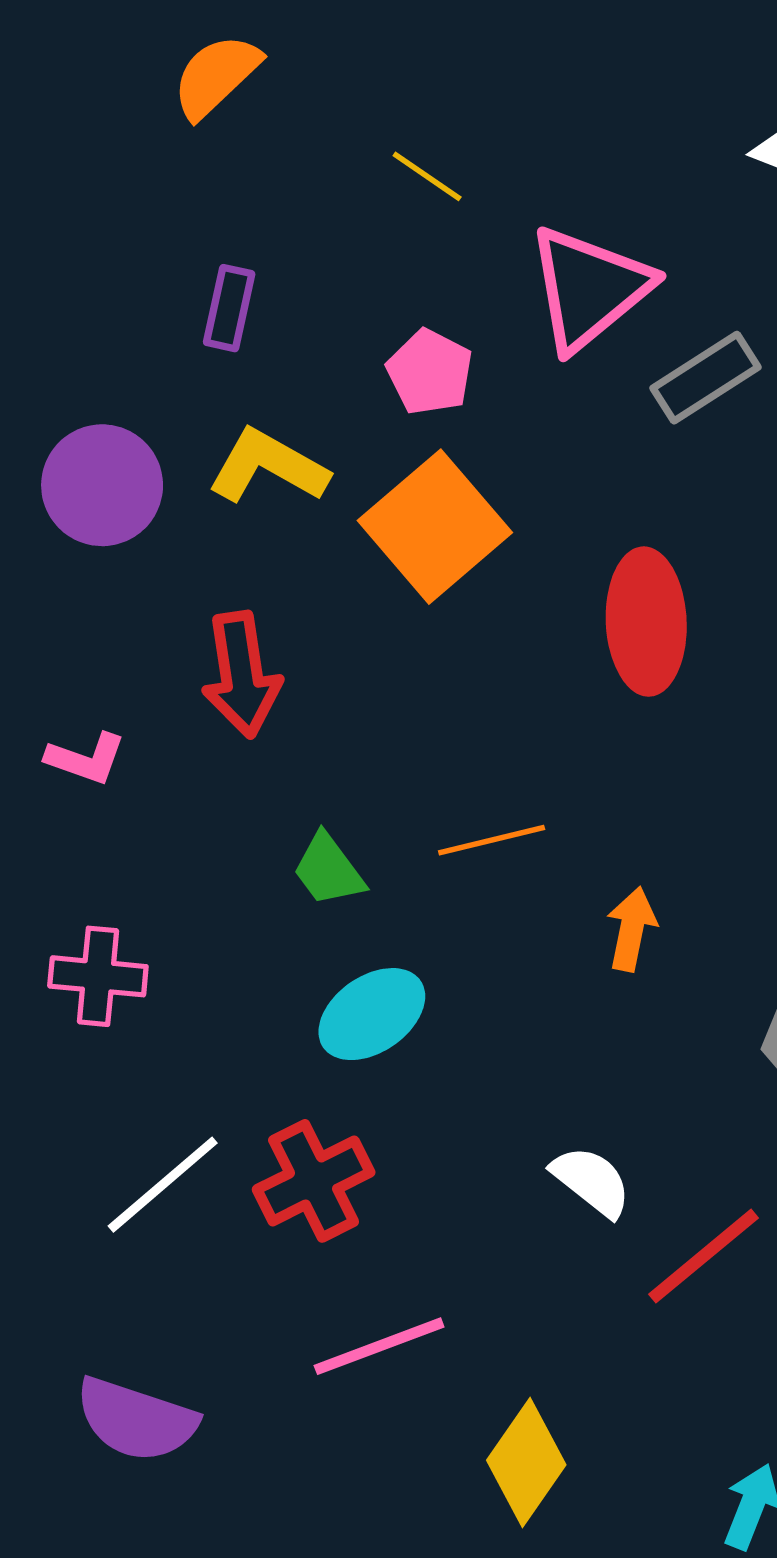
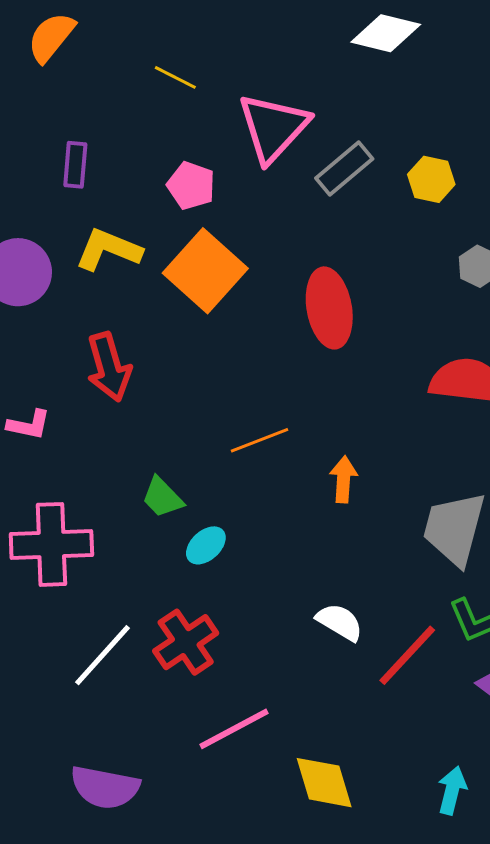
green trapezoid: (328, 870) -> (162, 497), moved
pink cross: (98, 976) -> (51, 544), size x1.5
cyan ellipse: (372, 1014) -> (206, 545), size x0.7
yellow diamond: (526, 1463) -> (324, 783), turned -44

